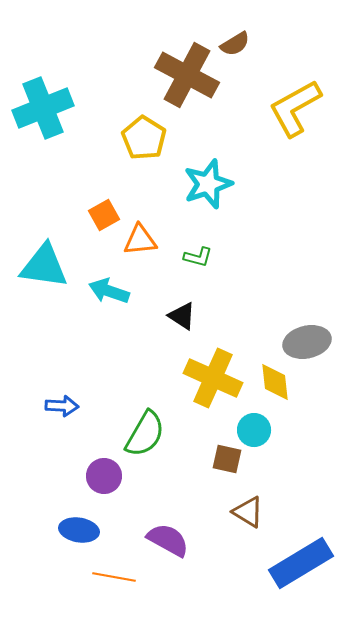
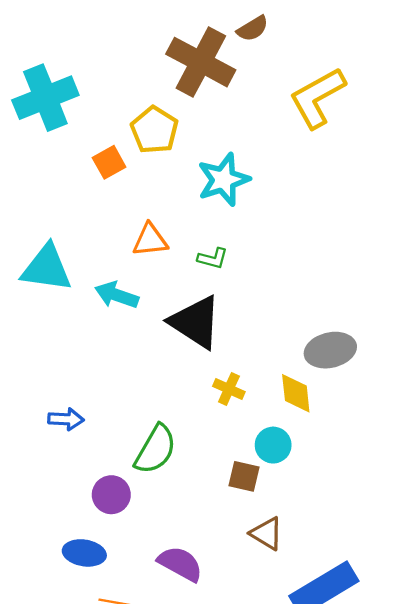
orange square: (104, 215) -> (109, 162), moved
black triangle: (182, 316) -> (195, 322), size x1.8
yellow cross: (213, 378) -> (229, 389), size x0.5

